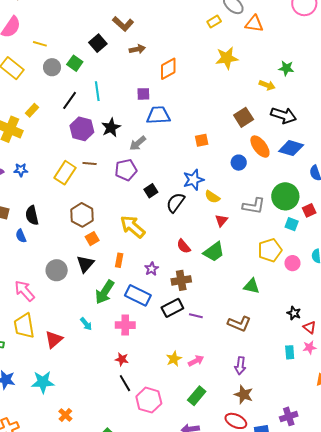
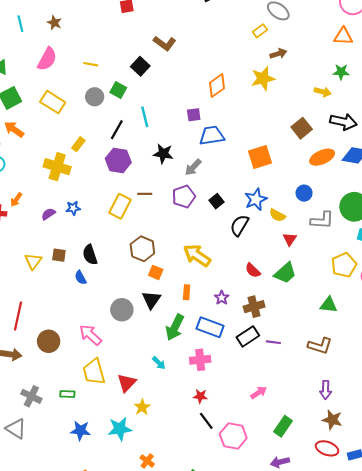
orange triangle: (254, 24) -> (343, 36), moved
yellow line: (40, 44) -> (91, 64), moved
brown arrow: (137, 49) -> (278, 54), moved
yellow star: (227, 58) -> (263, 78), moved
black star: (111, 128) -> (163, 154), turned -30
purple hexagon: (82, 129) -> (118, 161), moved
orange square: (202, 140) -> (260, 157), size x1.6
orange ellipse: (260, 147) -> (322, 157), turned -70
blue circle: (239, 163) -> (304, 193), moved
black square: (151, 191) -> (216, 201), moved
orange square: (92, 239) -> (156, 272), turned -32
yellow star: (174, 359) -> (142, 407), moved
pink arrow: (196, 361) -> (259, 393), moved

